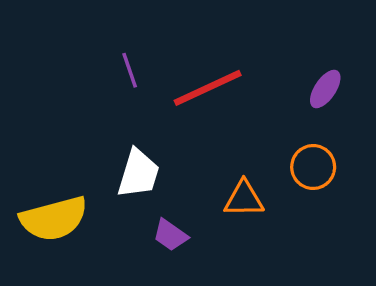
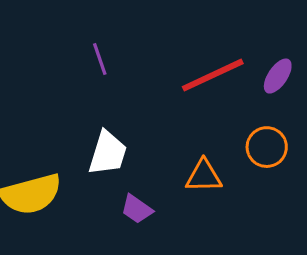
red line: (208, 88) -> (213, 75), moved

